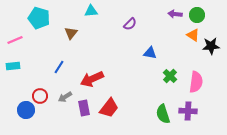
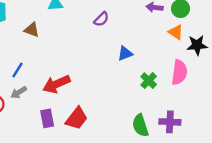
brown triangle: (71, 33) -> (32, 30), turned -48
blue triangle: (150, 53) -> (125, 53), turned -32
pink semicircle: (196, 82) -> (179, 72), moved
gray arrow: (65, 97) -> (19, 92), moved

